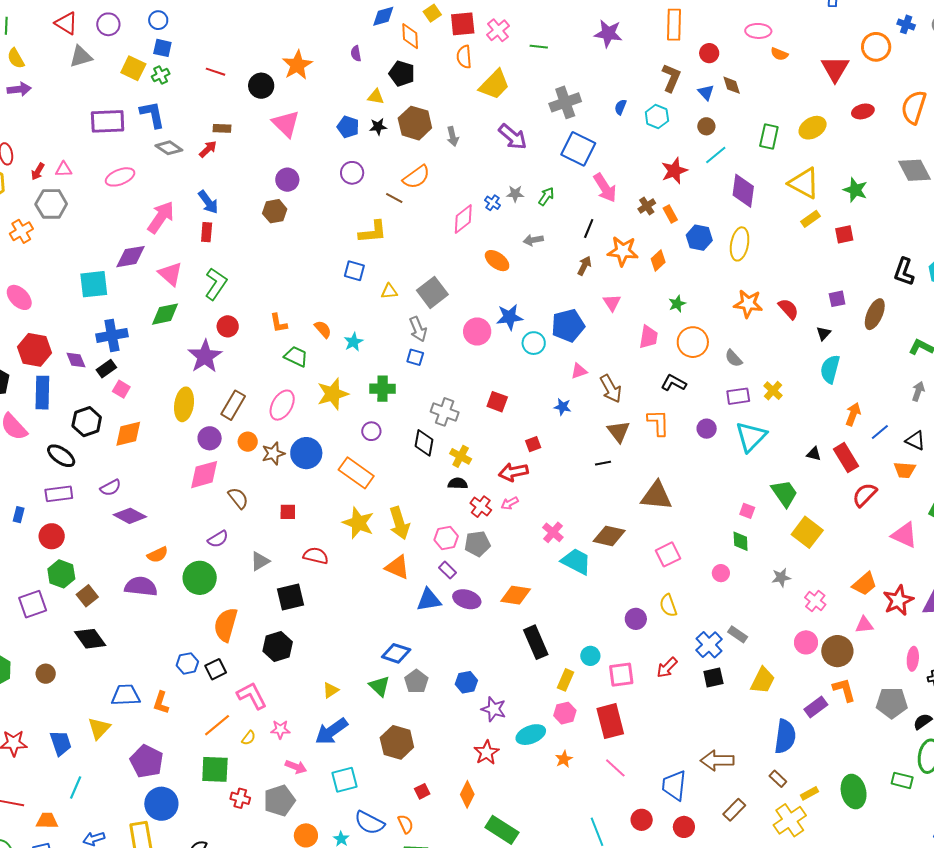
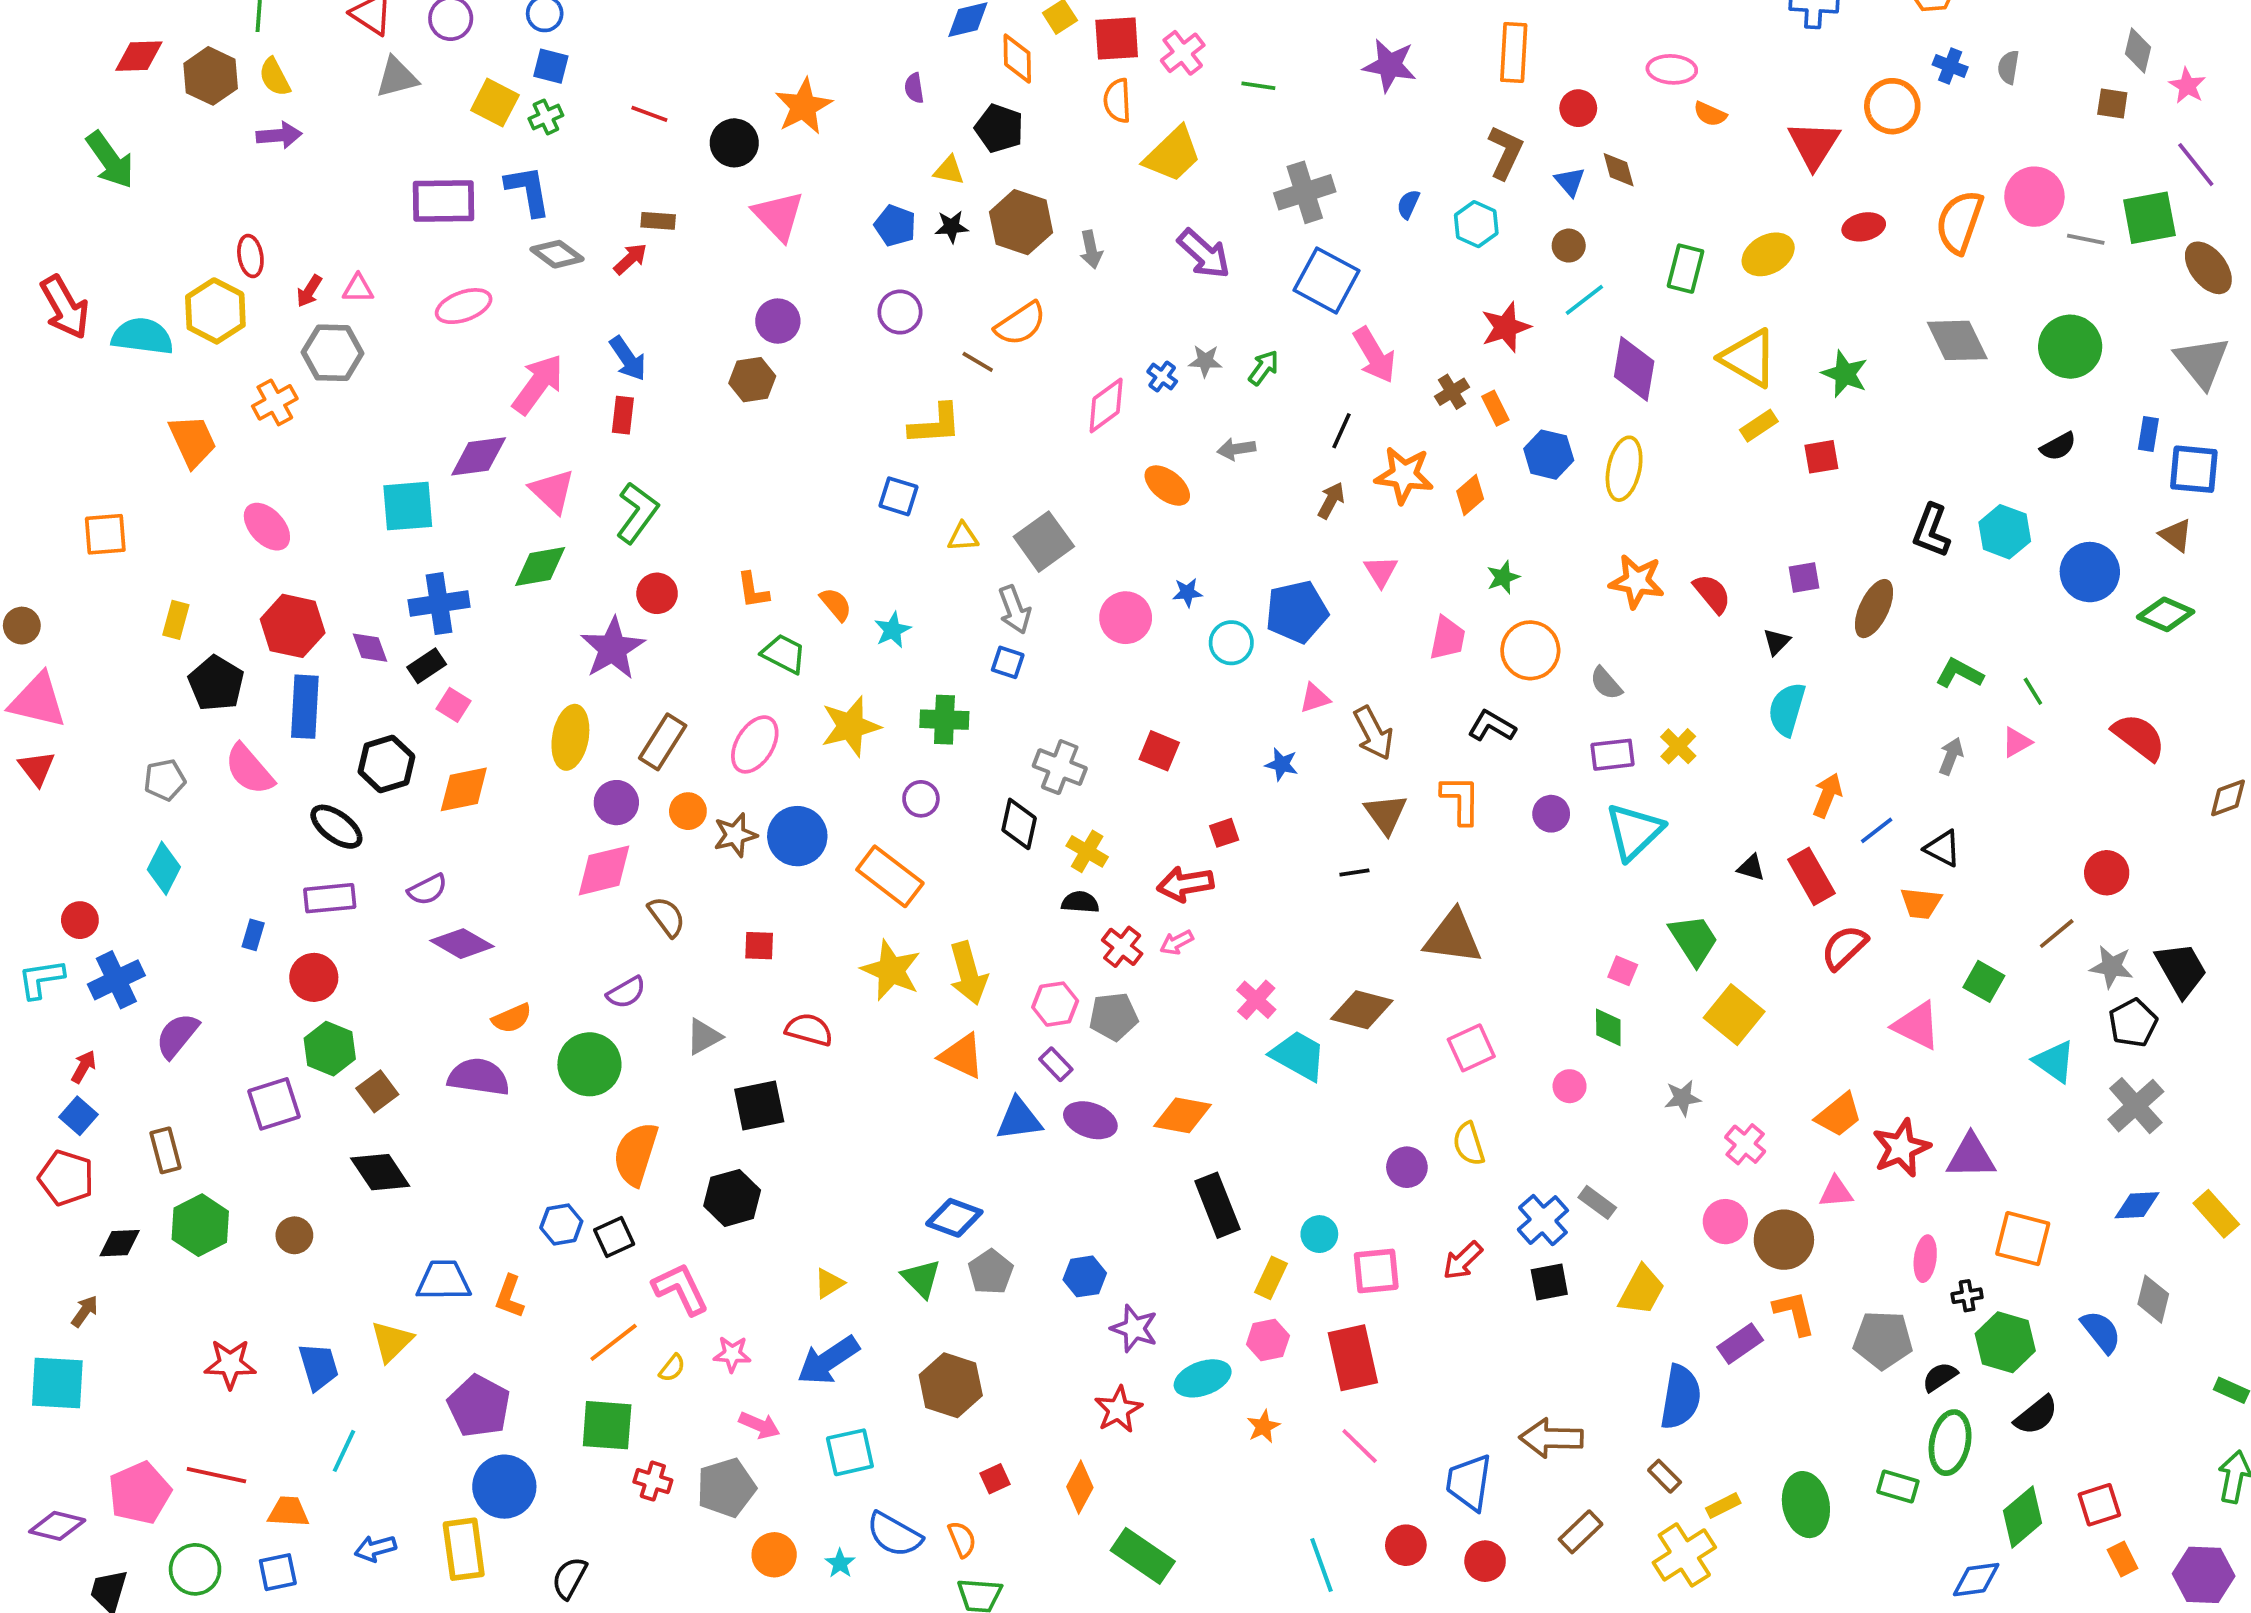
blue star: (510, 317) -> (1187, 592), size x0.6

